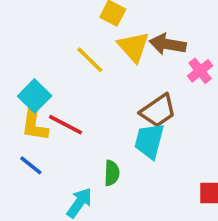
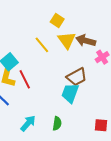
red line: (66, 125) -> (25, 79), turned 30
green semicircle: (112, 173) -> (57, 123), moved

